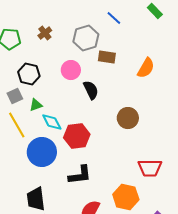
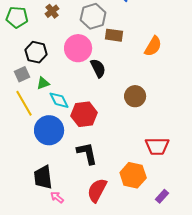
pink circle: (71, 70) -> (78, 48), size x1.4
black L-shape: (80, 175) -> (87, 153), turned -95

